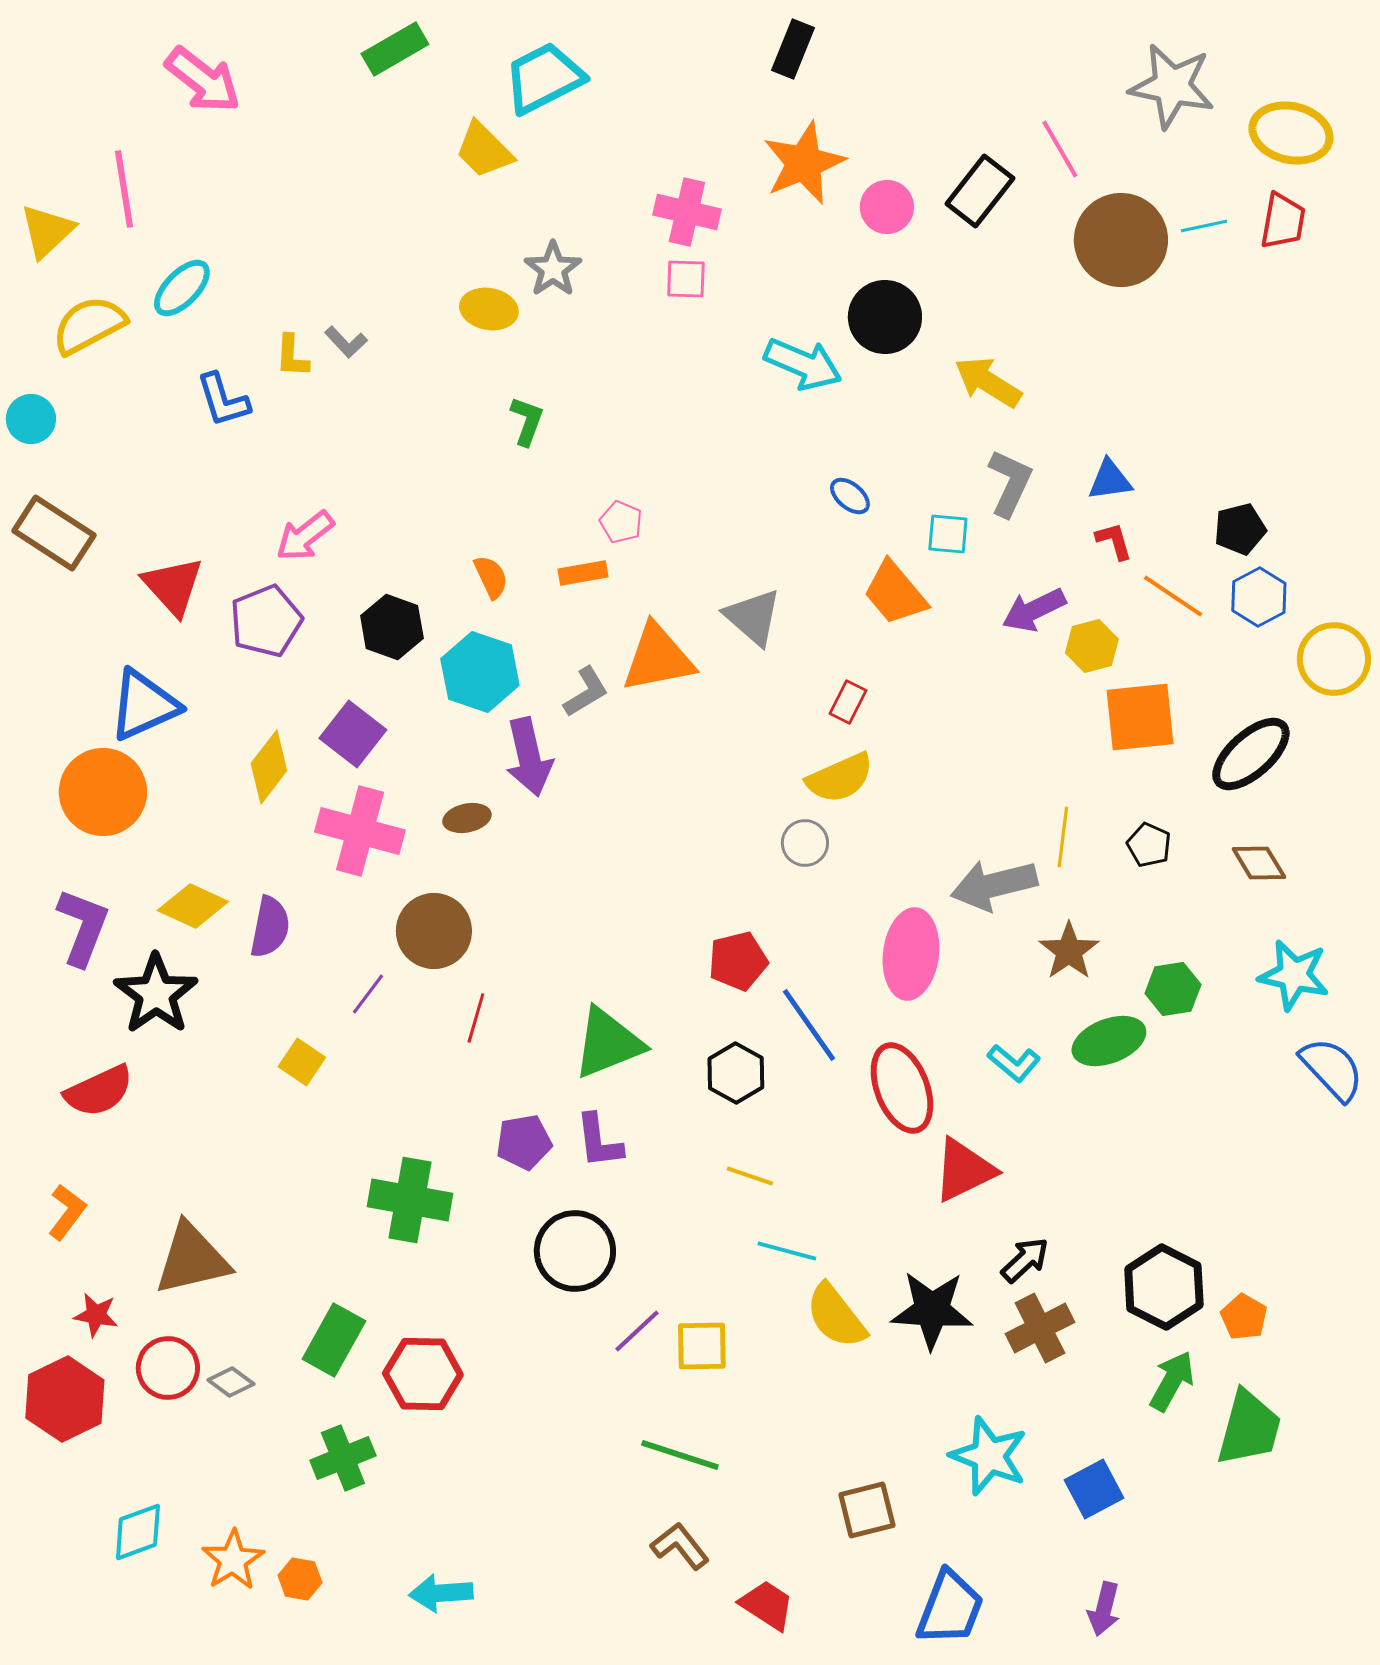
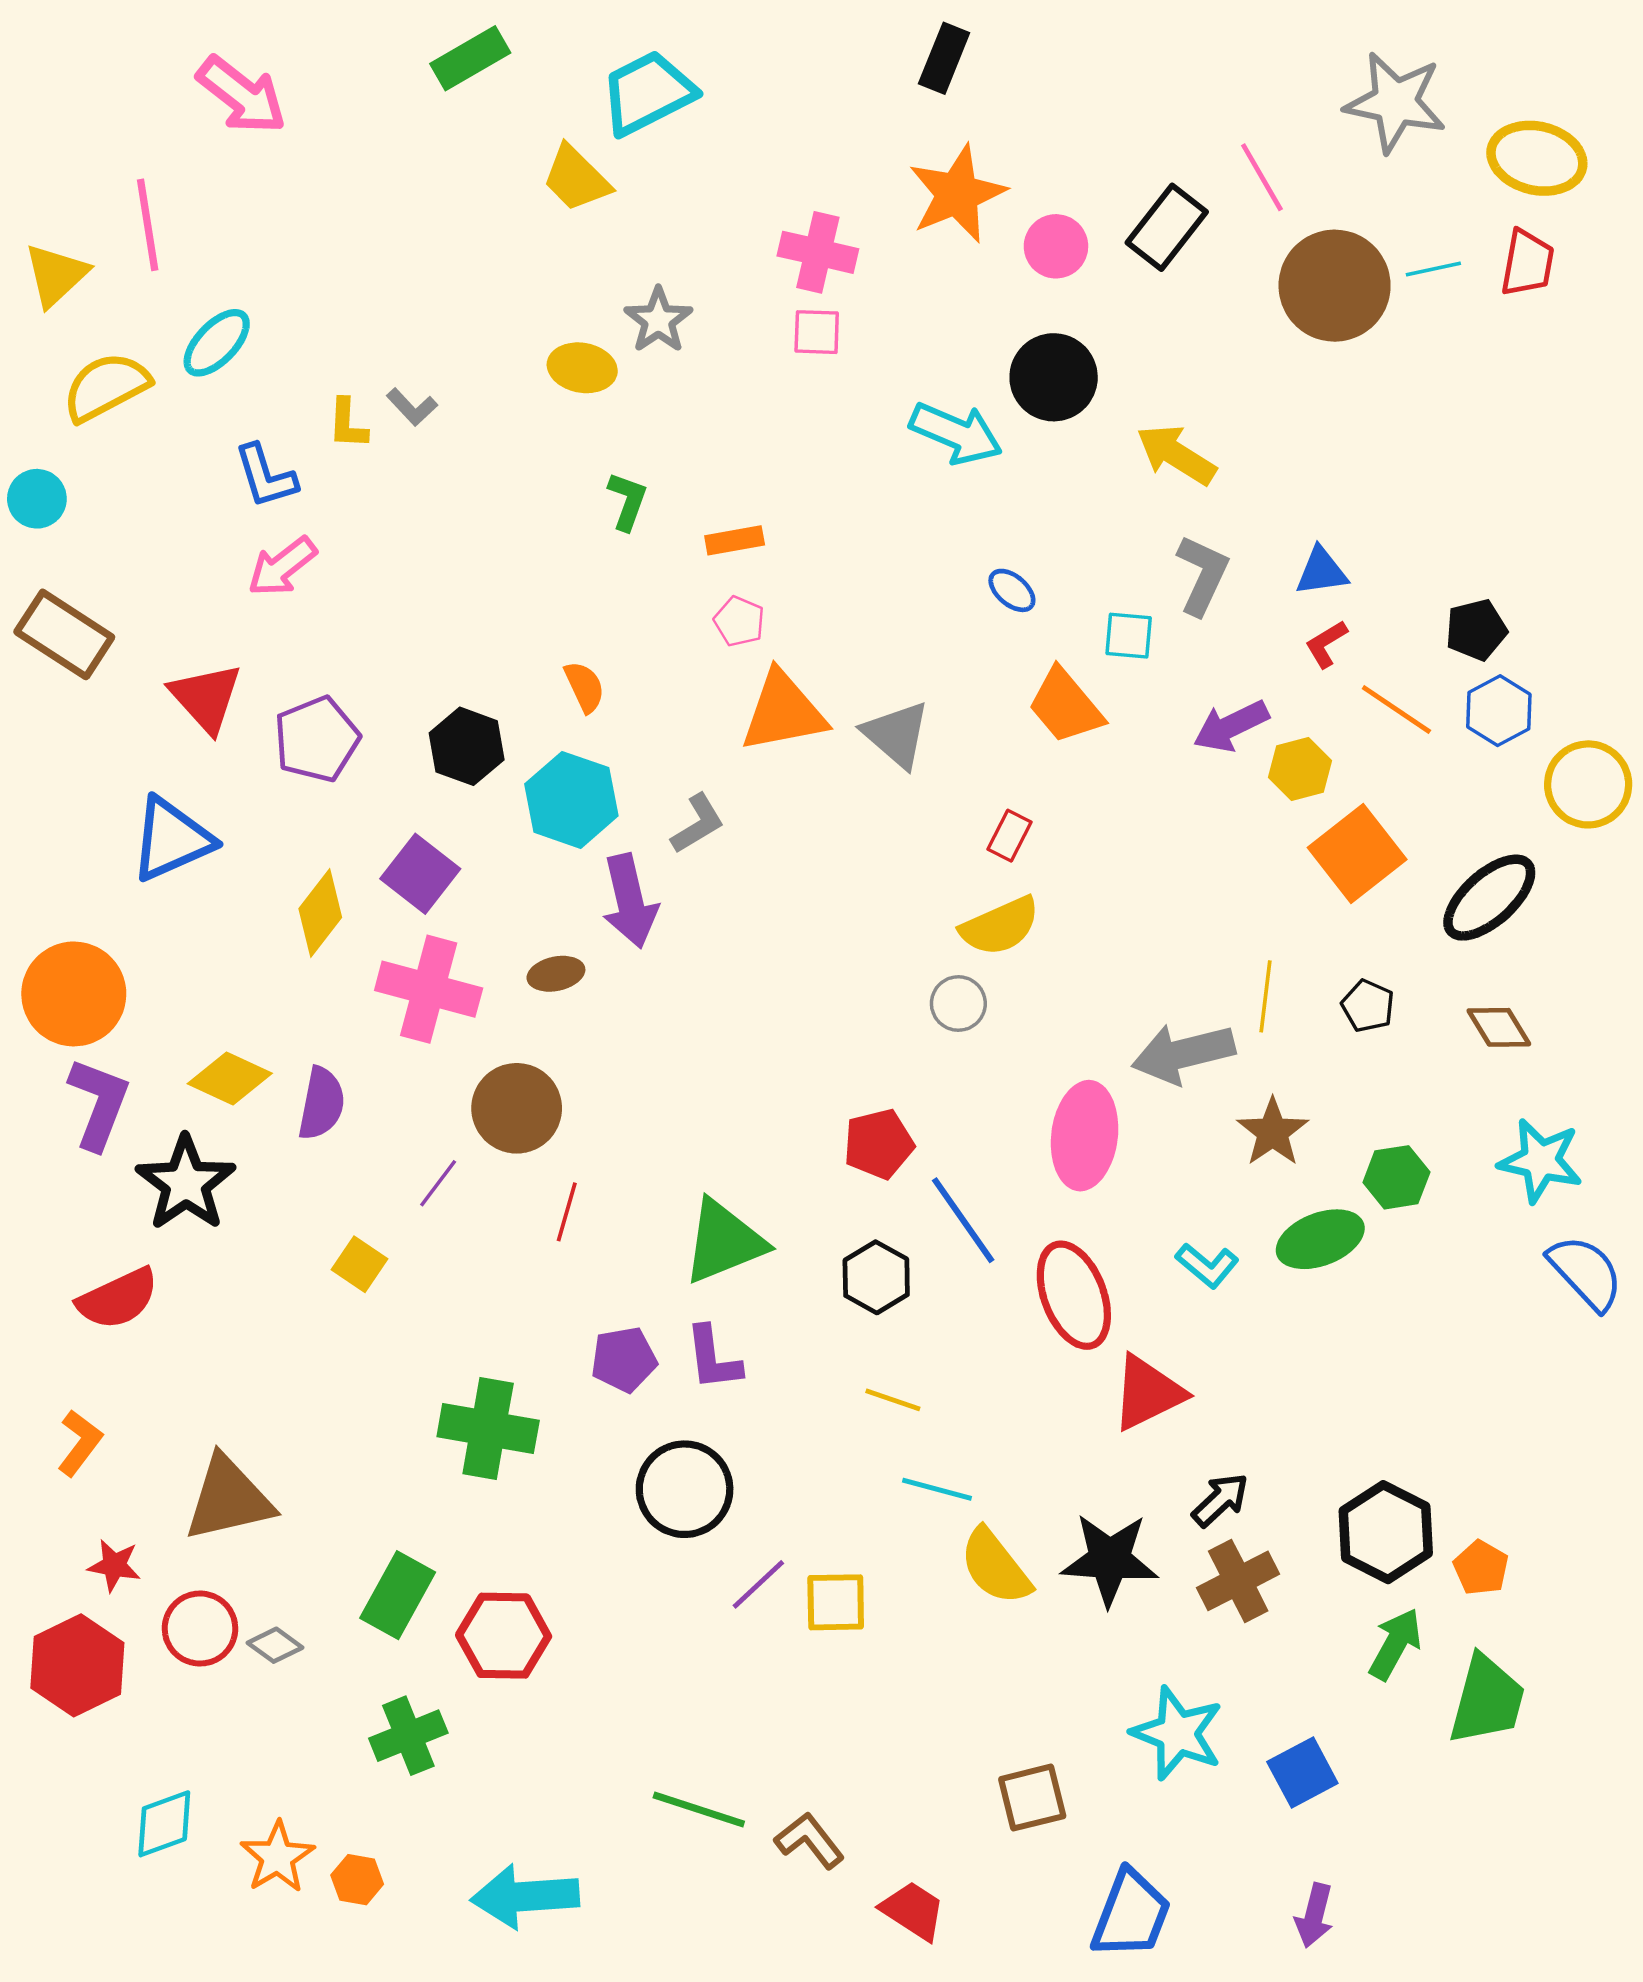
pink arrow: (305, 536) -> (282, 567), moved
red L-shape: (1114, 541) -> (1326, 644), turned -105
orange rectangle: (583, 573) -> (735, 540), moved
orange triangle: (658, 658) -> (783, 712), moved
orange square: (1140, 717) -> (1357, 853), turned -32
orange circle: (103, 792) -> (74, 994), moved
green line: (680, 1455) -> (699, 1809), moved
cyan arrow: (441, 1593) -> (525, 1896), size x1.4

